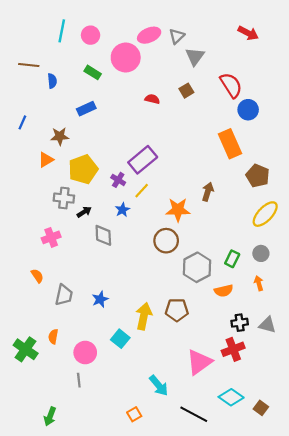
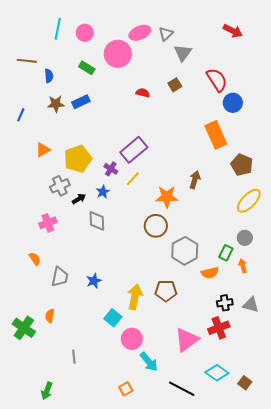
brown star: (60, 136) -> (56, 104), moved
gray cross: (64, 198) -> (60, 186), turned -30
blue star: (122, 210) -> (103, 192), moved
green rectangle: (232, 259) -> (226, 253), moved
pink circle: (85, 352) -> (132, 339), moved

